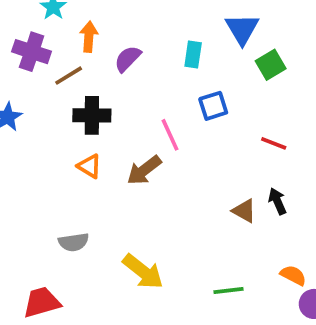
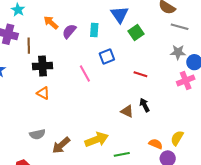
orange arrow: (89, 37) -> (51, 23), moved, turned -49
purple semicircle: (128, 59) -> (69, 31), moved
brown line: (69, 76) -> (29, 46), turned -56
brown arrow: (144, 170) -> (61, 145), moved
yellow arrow: (143, 272) -> (97, 140), moved, turned -55

